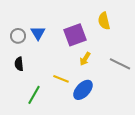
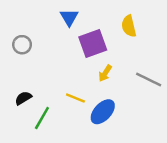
blue triangle: (38, 33) -> (69, 17), moved
black semicircle: (19, 64) -> (23, 98), moved, turned 64

